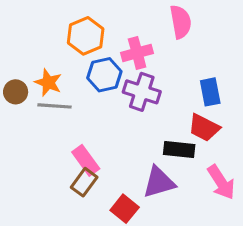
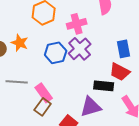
blue hexagon: (104, 75) -> (56, 53), moved
purple cross: (142, 92) -> (80, 49), turned 30
gray line: (55, 106) -> (17, 82), moved

